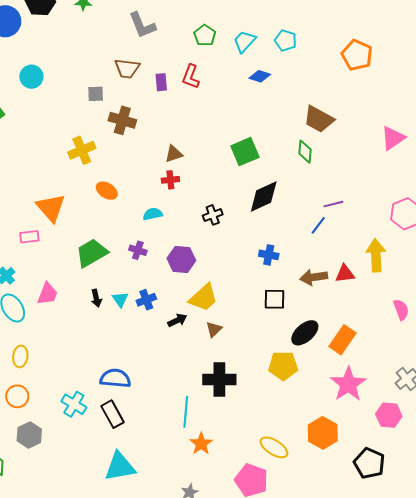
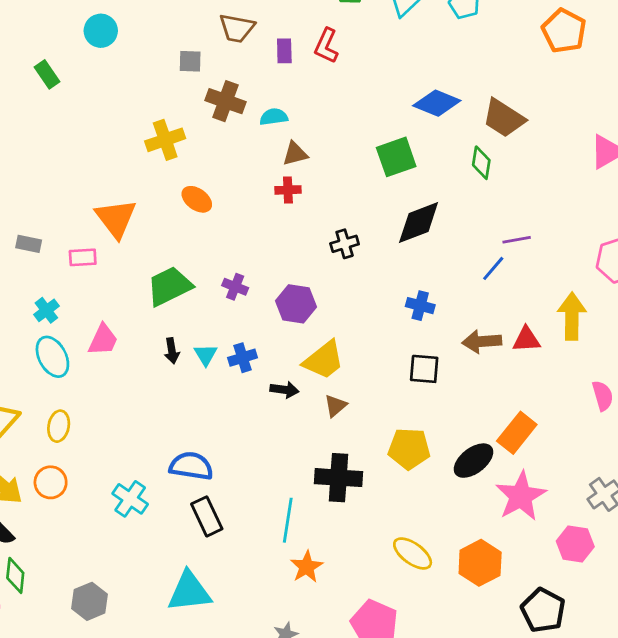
blue diamond: (260, 76) -> (437, 103), moved, size x1.5
cyan semicircle: (153, 214) -> (274, 117), moved
black arrow: (177, 320) -> (284, 390), turned 30
black ellipse: (305, 333) -> (473, 461), moved
yellow pentagon: (283, 366) -> (409, 449), moved
black rectangle: (112, 414) -> (207, 516), moved
gray hexagon: (29, 435) -> (89, 601), moved
yellow ellipse: (274, 447) -> (413, 553), moved

